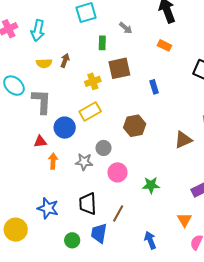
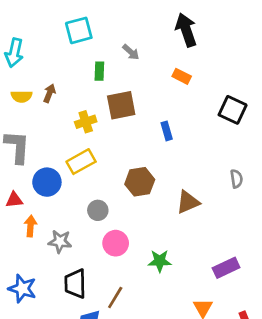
brown triangle: (183, 140) -> (188, 202), moved
gray star: (84, 162) -> (60, 241), moved

